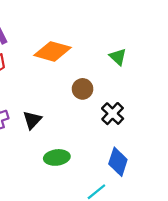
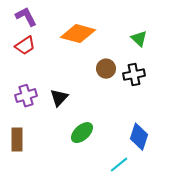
black cross: (113, 114) -> (134, 75), moved, turned 35
green ellipse: (57, 157) -> (82, 133), turned -35

